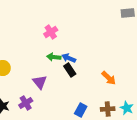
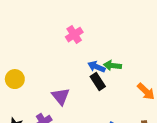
green arrow: (54, 57) -> (113, 65), moved

